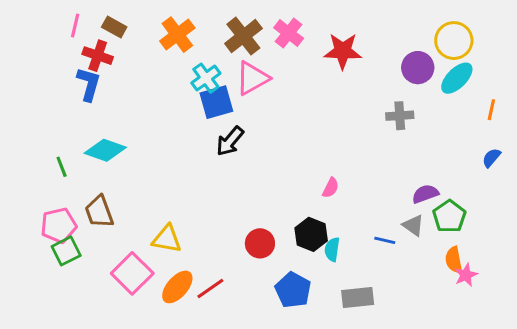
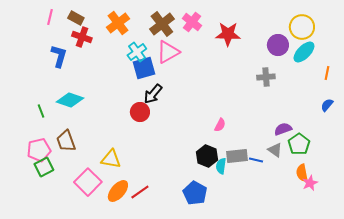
red cross: (98, 56) -> (82, 37), moved
red circle: (260, 243) -> (140, 112), moved
gray rectangle: (358, 297) -> (237, 156), moved

